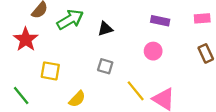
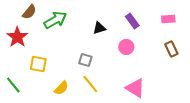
purple rectangle: (160, 21) -> (132, 21), turned 42
black triangle: (105, 29) -> (99, 28), moved
yellow line: (136, 91) -> (90, 84), moved

